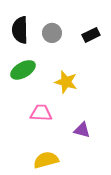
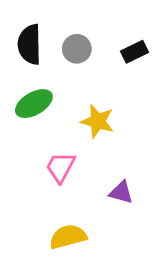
pink trapezoid: (41, 113) -> (61, 167), turned -65

